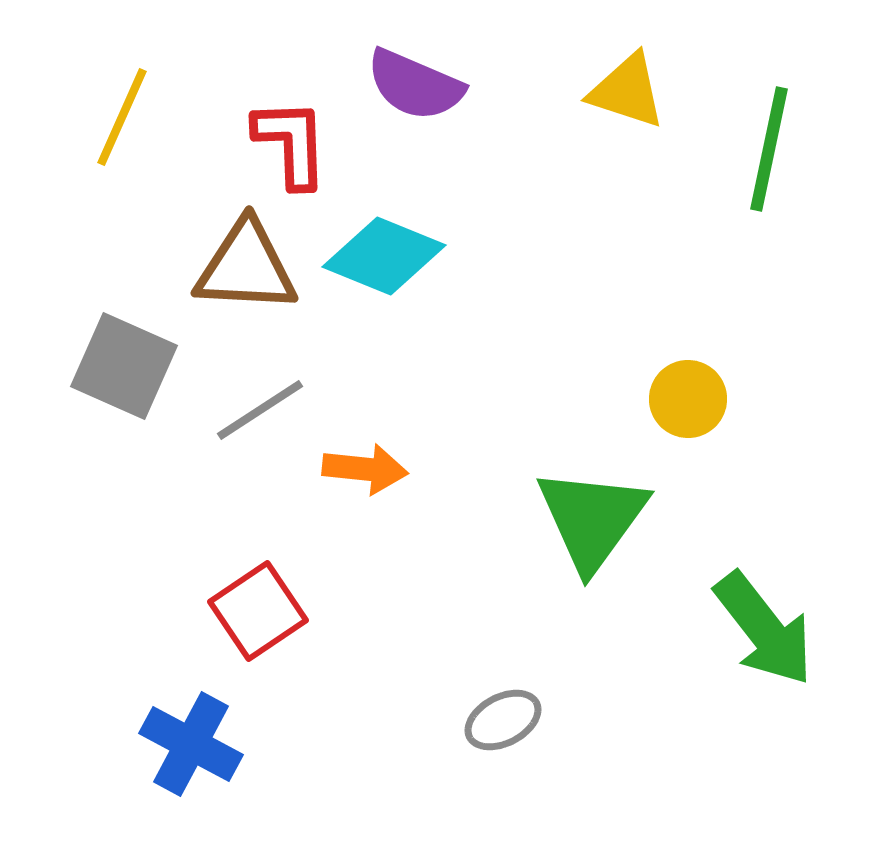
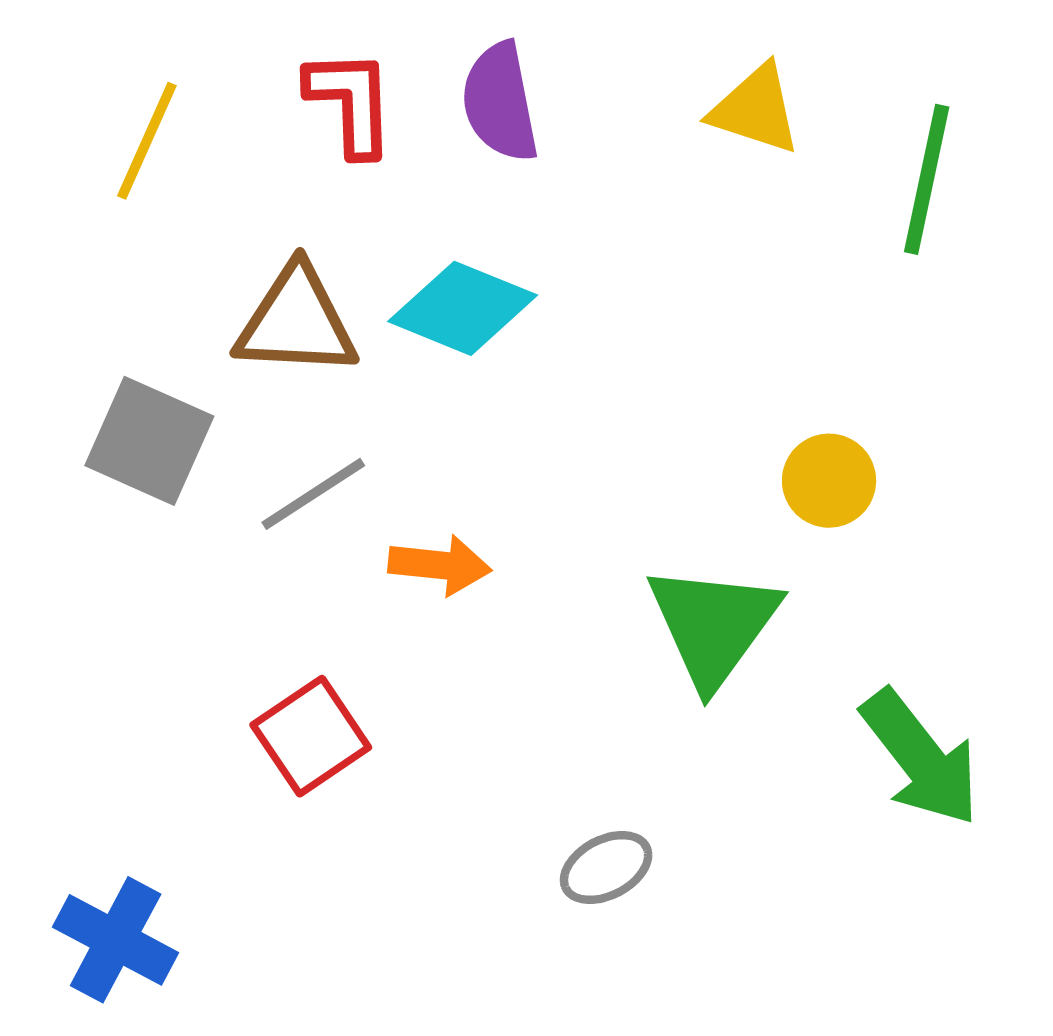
purple semicircle: (415, 85) -> (500, 102), turned 56
red L-shape: (291, 143) -> (351, 102), moved
blue cross: (191, 744) -> (116, 940), moved

